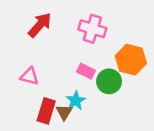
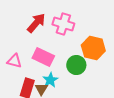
red arrow: (40, 25) -> (36, 23), moved
pink rectangle: (86, 71) -> (43, 57), moved, size x1.5

